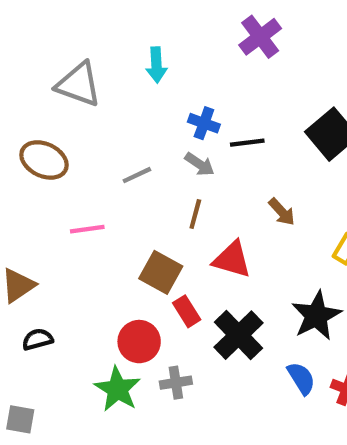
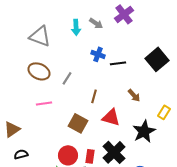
brown ellipse: (44, 160) -> (39, 71), moved
gray arrow: (200, 164) -> (96, 23), moved
gray line: (137, 175) -> (67, 78), turned -32
red rectangle: (187, 311) -> (90, 156), moved, turned 40
black star: (316, 316) -> (144, 131), moved

